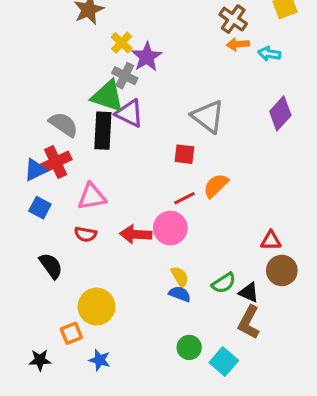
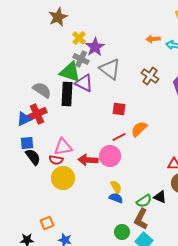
brown cross: (233, 19) -> (150, 76), moved
gray triangle: (208, 117) -> (110, 69), moved
pink triangle: (92, 197) -> (63, 147), moved
blue square: (40, 208) -> (27, 143), turned -32
black semicircle: (51, 266) -> (33, 157), moved
green semicircle: (224, 283) -> (144, 201), moved
yellow circle: (96, 307) -> (63, 178), moved
brown L-shape: (249, 322) -> (141, 219), moved

